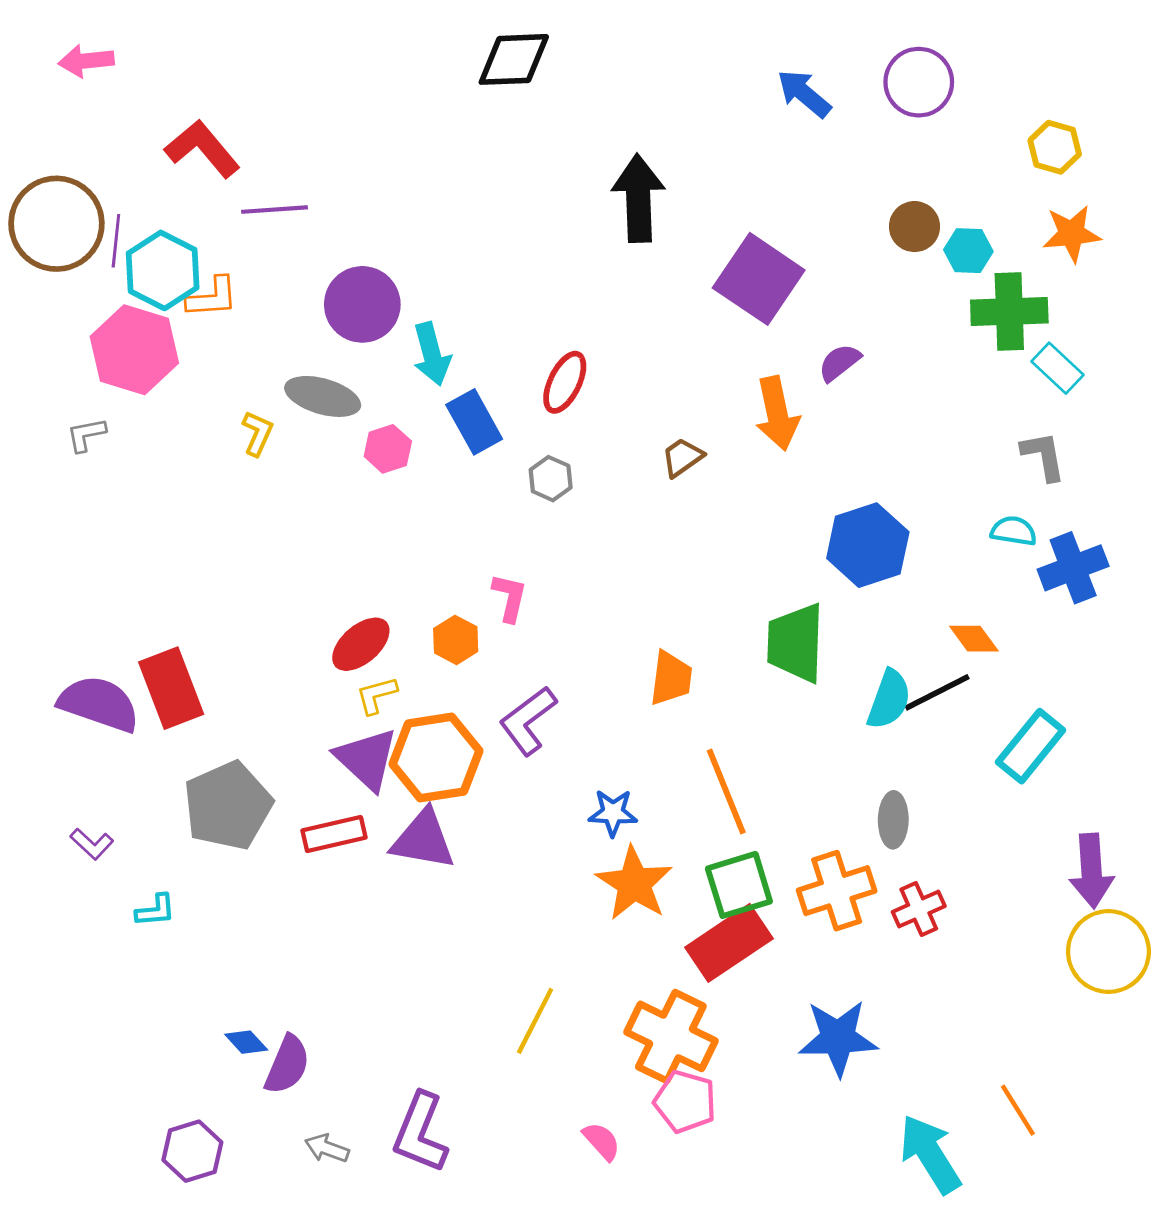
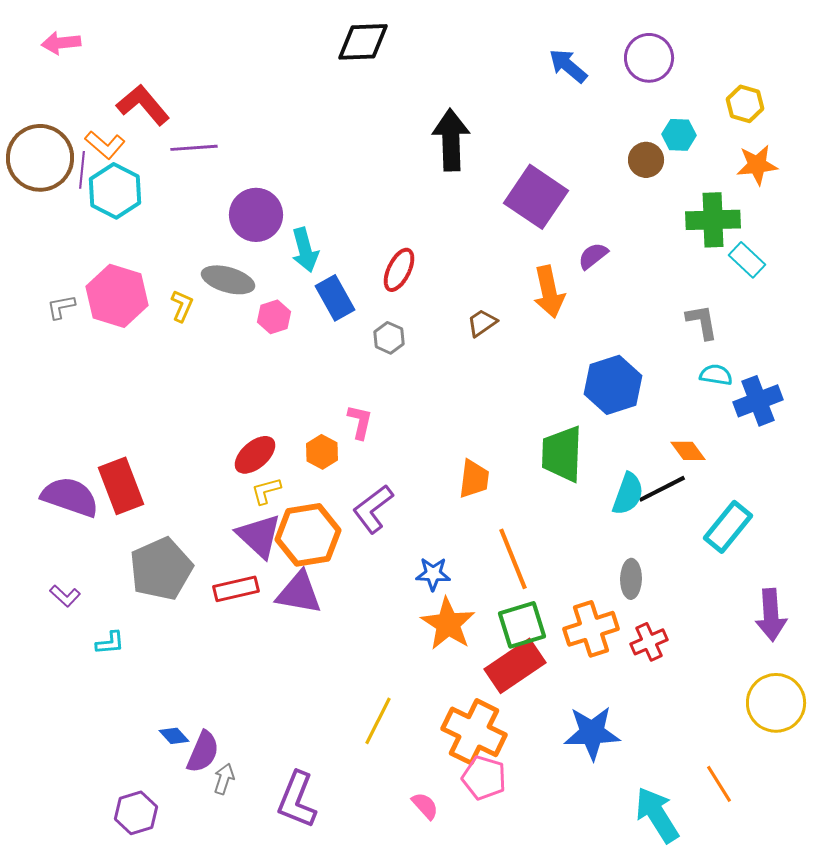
cyan hexagon: (968, 251) -> (679, 135), moved
orange L-shape: (212, 297) -> (105, 145), moved, turned 45
pink hexagon: (134, 350) -> (117, 296), moved
gray L-shape: (1043, 456) -> (702, 322), moved
yellow circle: (1108, 951) -> (776, 703), moved
gray arrow: (327, 1148) -> (224, 779), moved, turned 88

